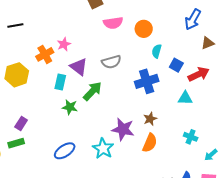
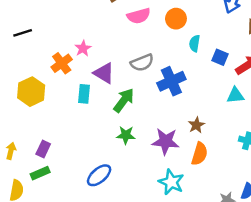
blue cross: (147, 81) -> (171, 81), moved
green star: (70, 107) -> (126, 135), moved
cyan star: (103, 148) -> (171, 182), moved

